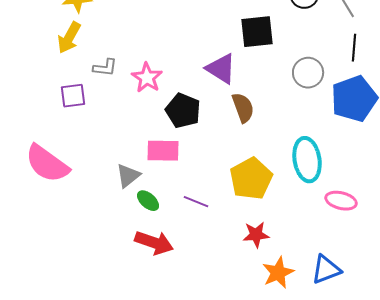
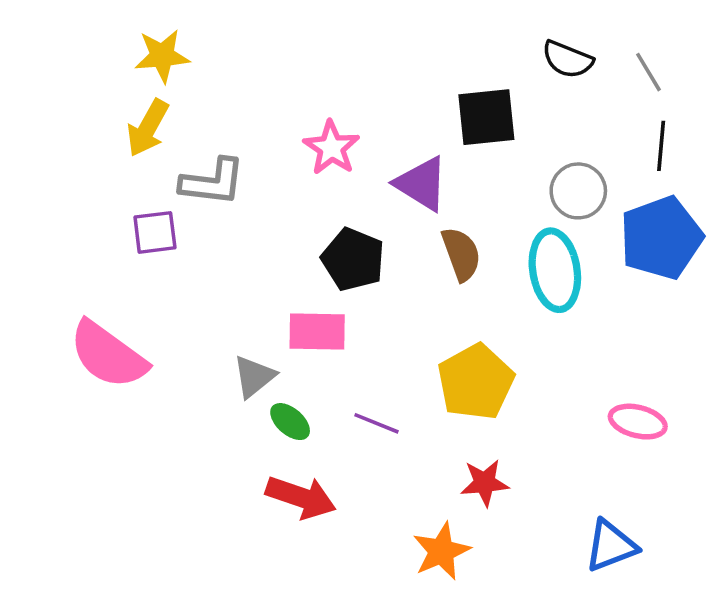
gray L-shape: (105, 68) -> (213, 182), size x1.5
pink star: (147, 78) -> (331, 148), moved
cyan ellipse: (307, 160) -> (555, 270), moved
orange star: (278, 273) -> (441, 551), moved

